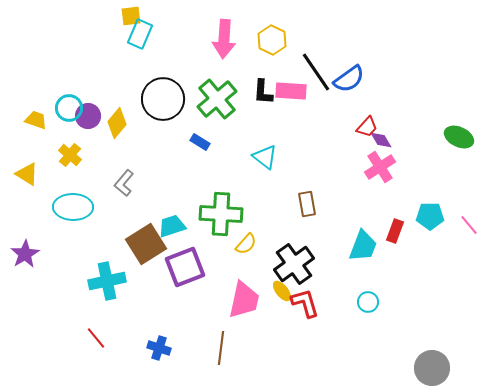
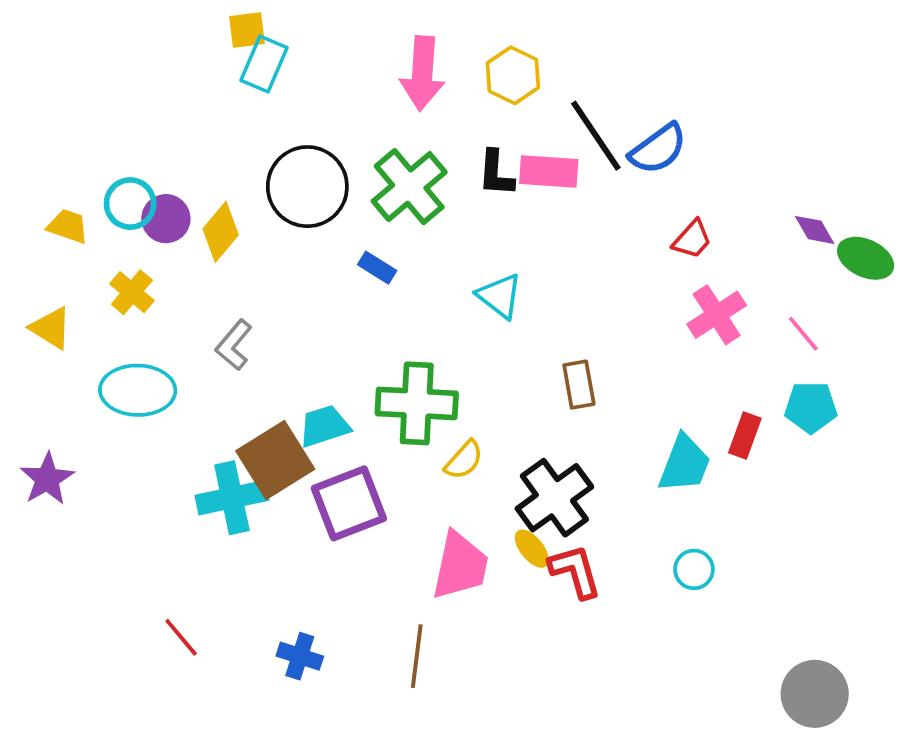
purple diamond: (381, 140) -> (815, 230), moved
pink line: (469, 225) -> (803, 334), moved
cyan cross: (107, 281) -> (232, 498), moved

